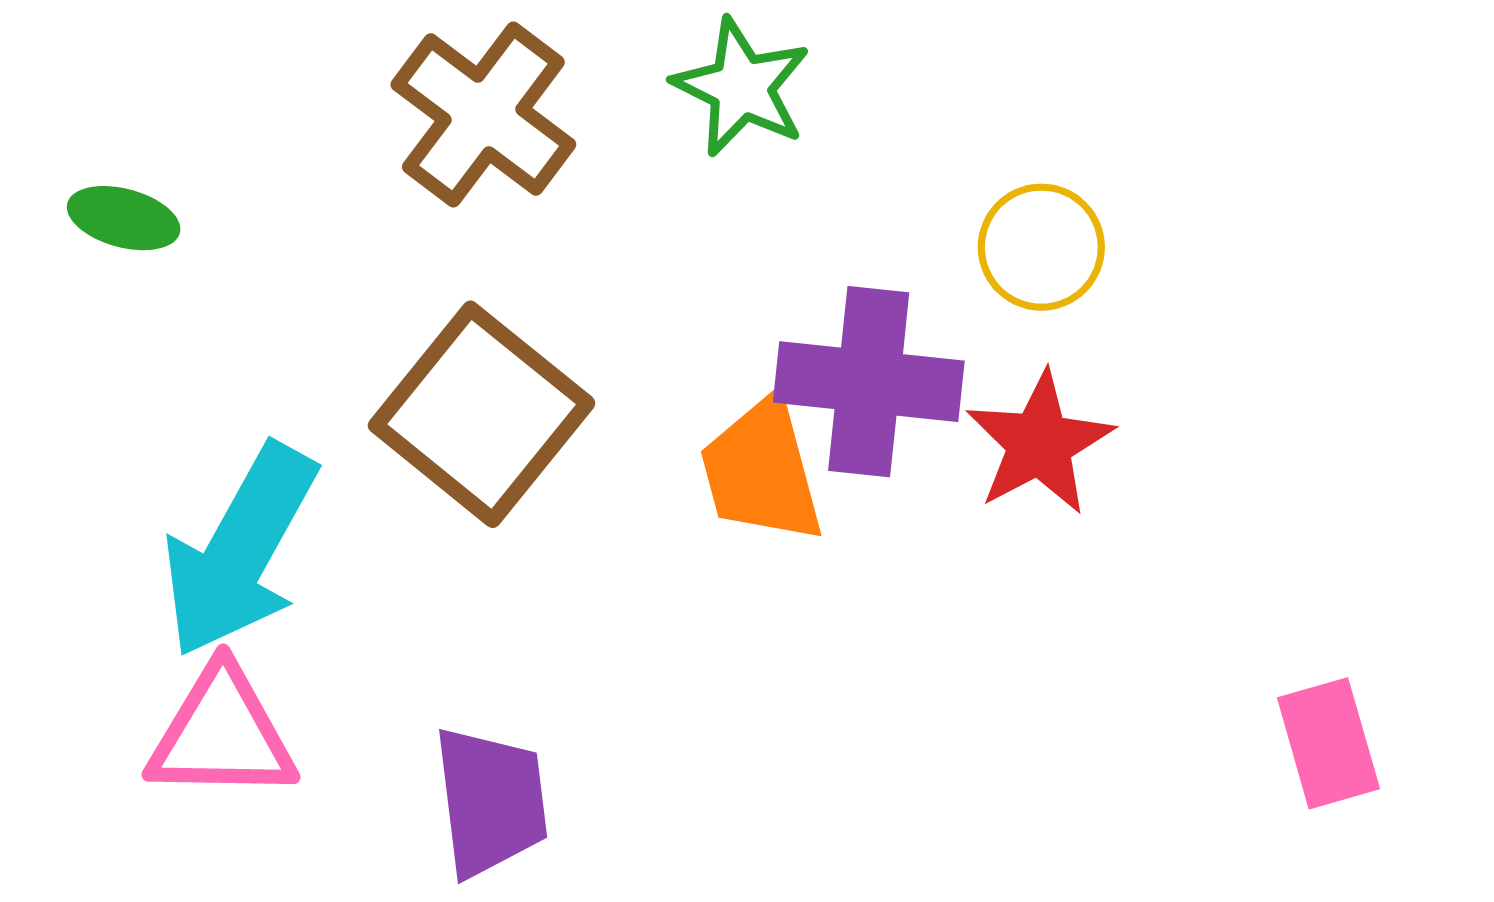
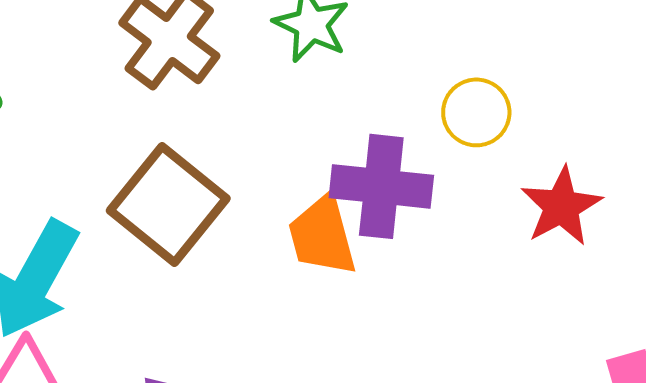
red star: (1039, 443) -> (561, 206), moved

